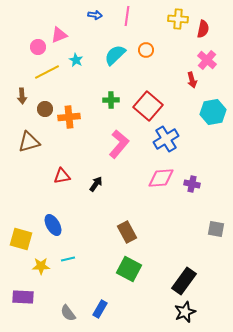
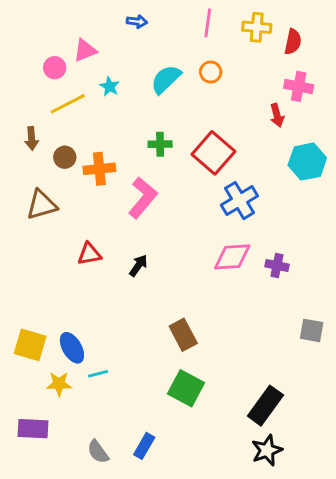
pink line: (127, 16) -> (208, 23), moved
pink cross: (207, 60) -> (299, 86), turned -30
pink L-shape: (119, 144) -> (143, 198), moved
blue ellipse: (53, 225) -> (72, 348), moved

